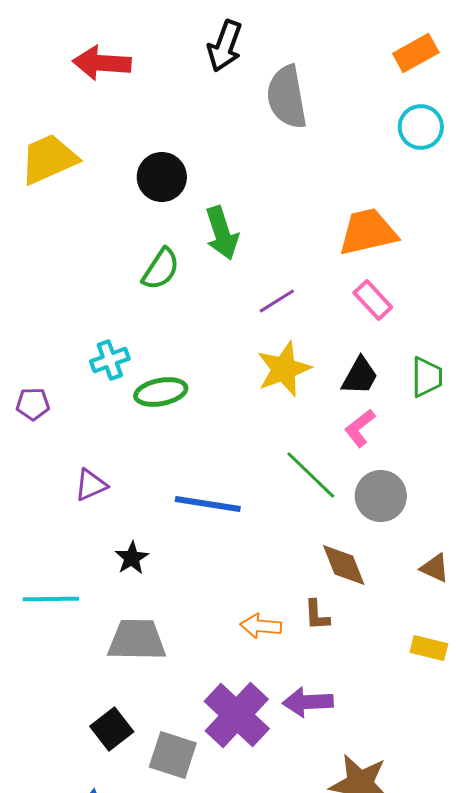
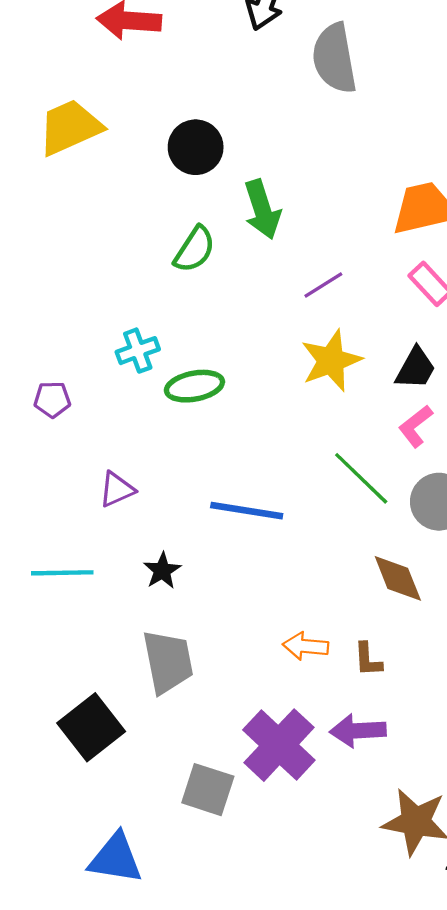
cyan line: (51, 599) -> (62, 573), moved
brown L-shape: (317, 615) -> (368, 660), moved
gray trapezoid: (137, 640) -> (168, 662), turned 78
black square: (112, 729) -> (91, 727), moved, size x1.4

